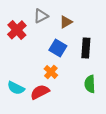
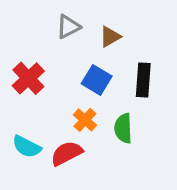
red cross: (17, 30) -> (28, 78), moved
green semicircle: (90, 84) -> (123, 128), moved

